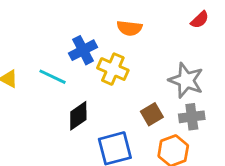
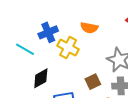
orange semicircle: (130, 28) -> (89, 28), moved

